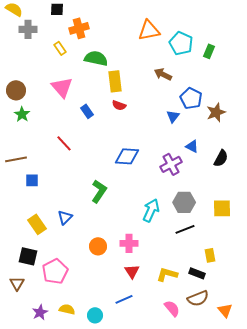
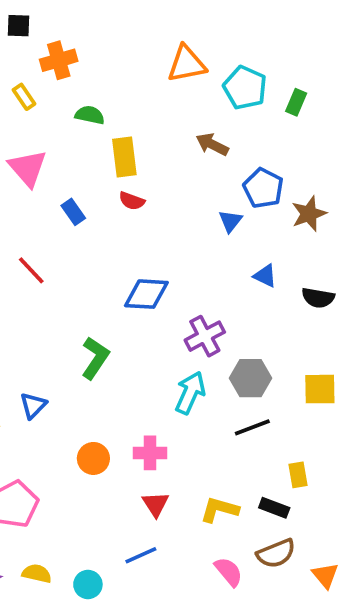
green semicircle: (96, 58) -> (90, 115), size x0.7
black semicircle: (221, 158) -> (318, 298), turned 72
purple cross: (171, 164) -> (205, 336), moved

